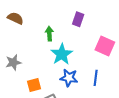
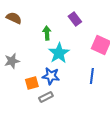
purple rectangle: (78, 19) -> (75, 19), turned -56
blue star: (69, 78) -> (51, 76), moved

